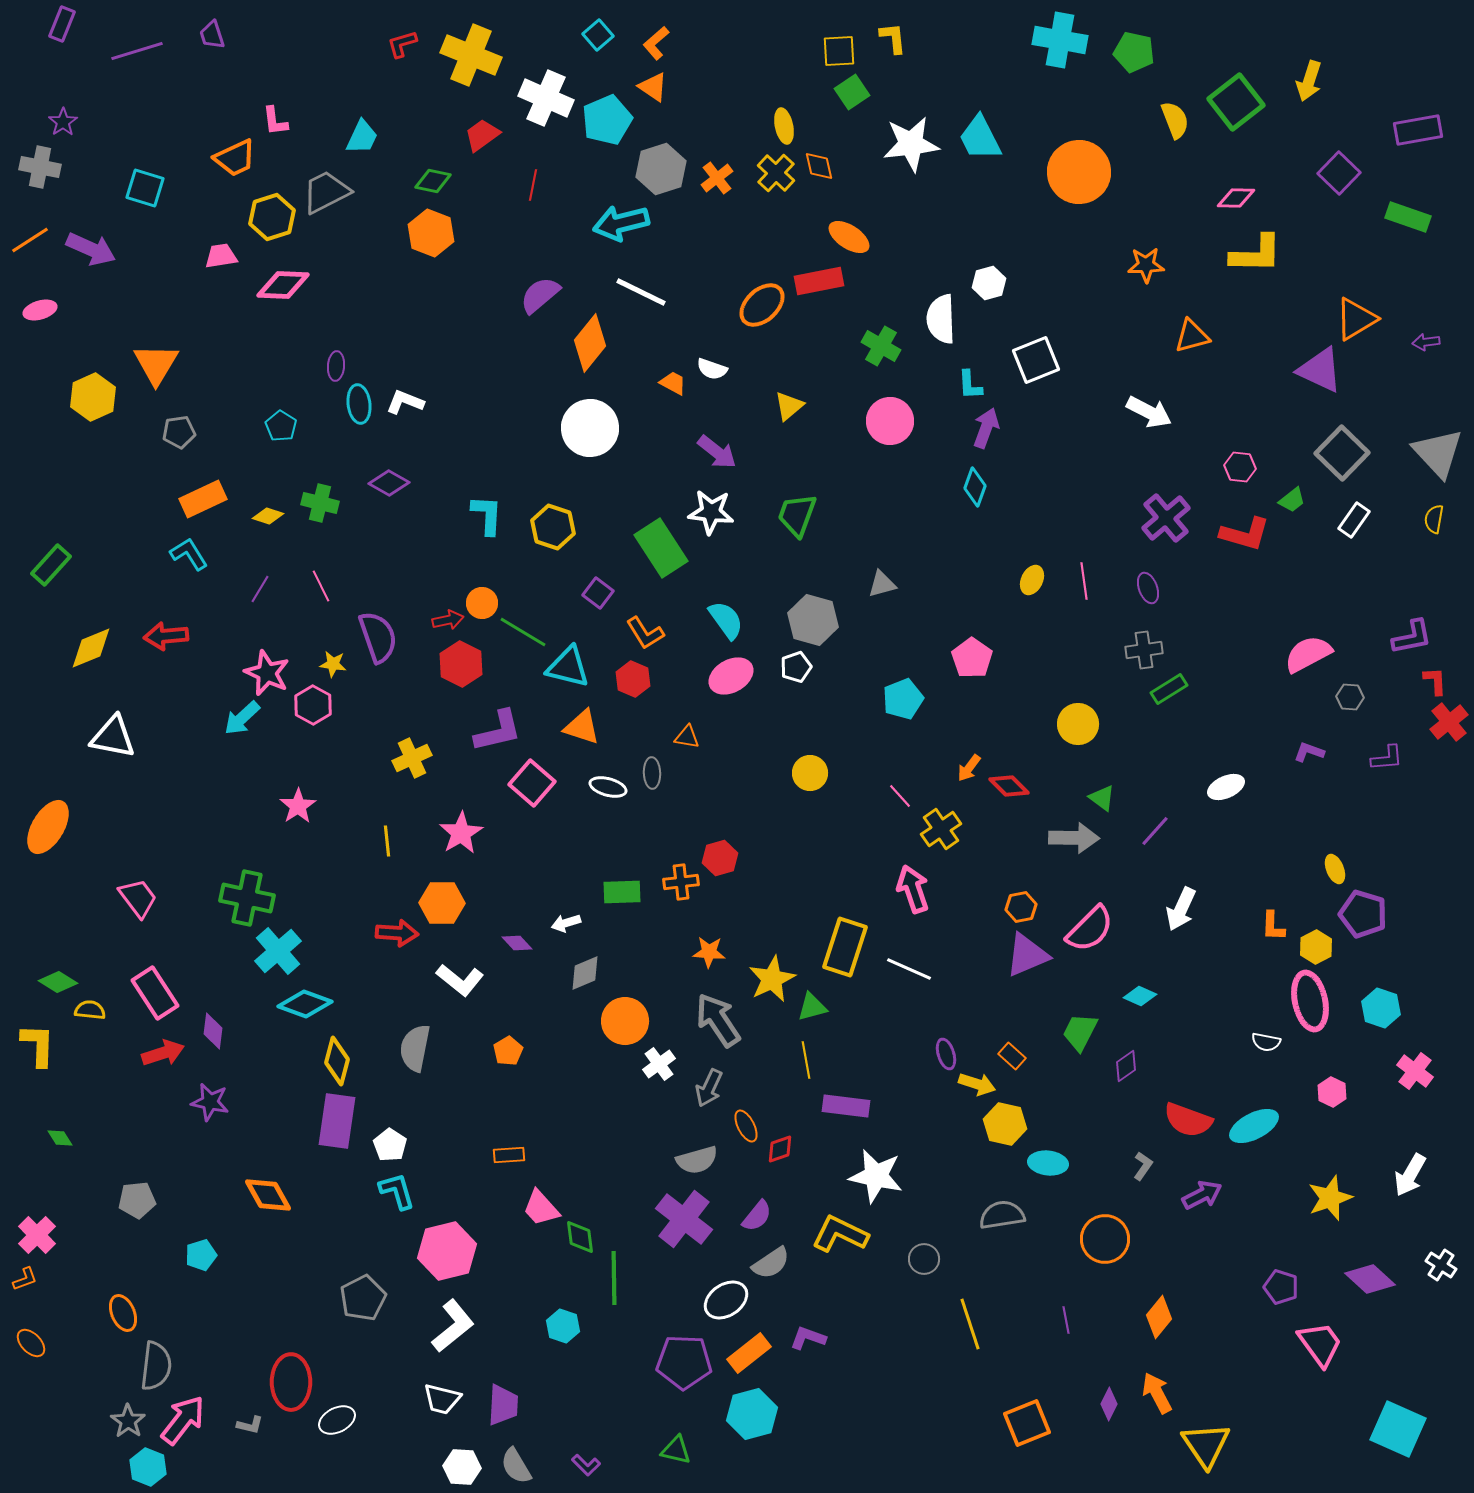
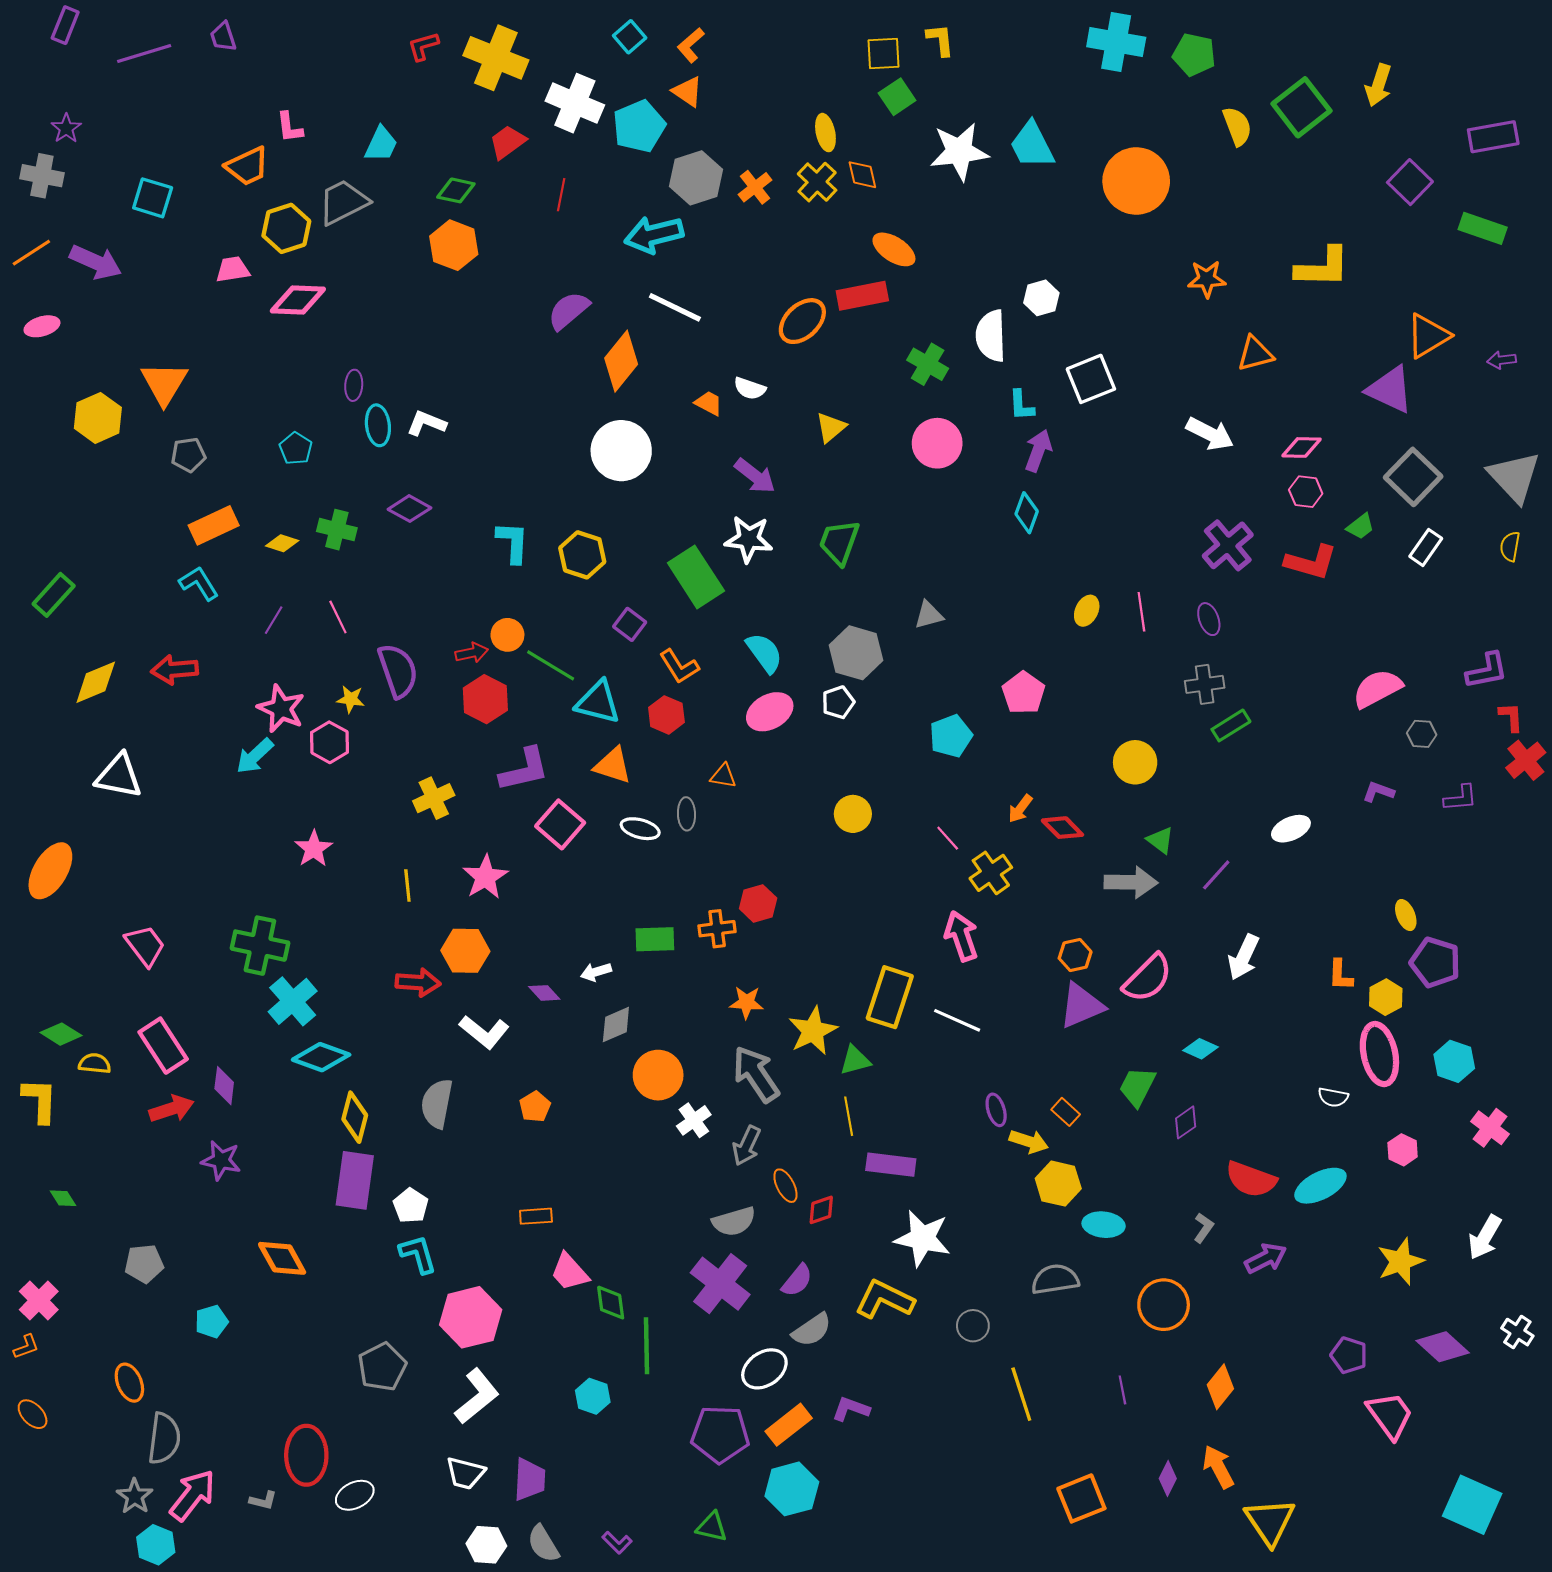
pink diamond: (1236, 198) -> (1301, 447), moved

